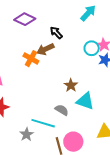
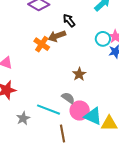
cyan triangle: (85, 101) -> (93, 116), moved
gray star: (27, 134) -> (23, 118), moved
pink circle: (73, 142) -> (80, 111), moved

